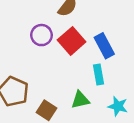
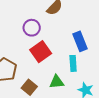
red square: (72, 41) -> (41, 52), moved

